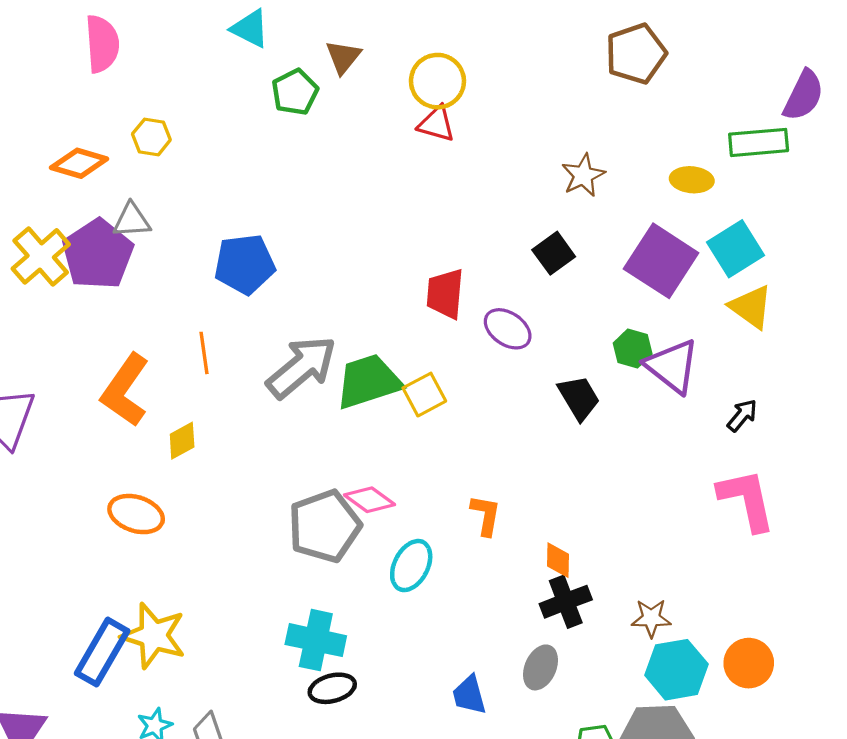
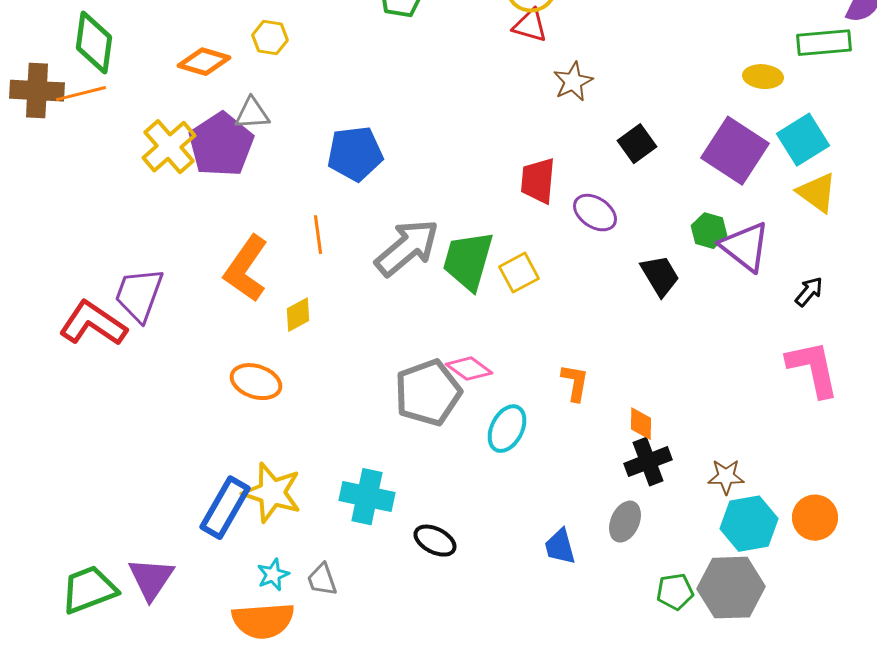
brown star: (583, 175) -> (573, 82), moved
green trapezoid: (368, 381) -> (468, 261), turned -56
cyan cross: (316, 640) -> (367, 497), moved
black ellipse: (332, 688) -> (435, 541), turned 42

